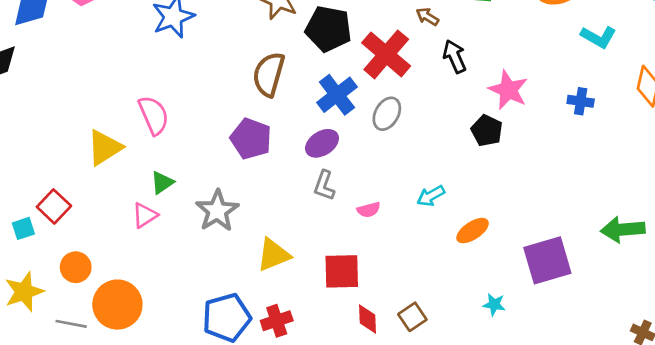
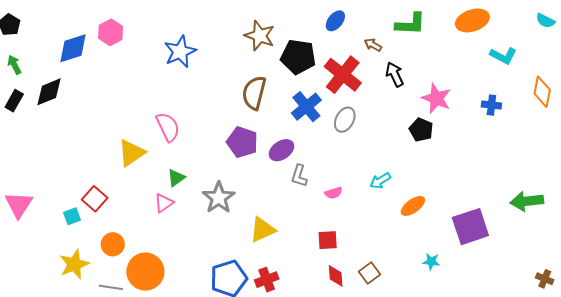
purple ellipse: (322, 143) -> (282, 150), moved
red square: (342, 271) -> (328, 240), moved, size x0.7

